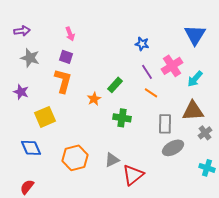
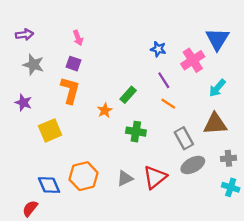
pink cross: (172, 66) -> (193, 60), moved
gray rectangle: (165, 124) -> (184, 138), turned -30
gray cross: (205, 133) -> (228, 158), moved, turned 32
blue diamond: (31, 148) -> (49, 185), moved
red triangle: (133, 175) -> (155, 177), moved

